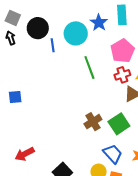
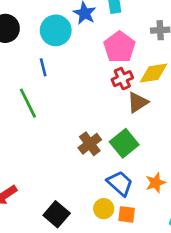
blue line: (53, 45) -> (43, 67), moved
green line: (89, 68) -> (28, 103), moved

